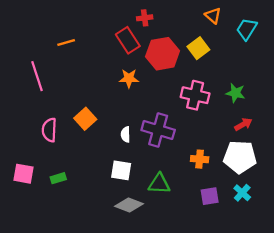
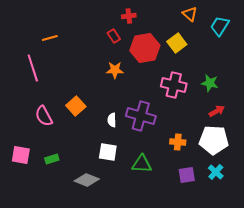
red rectangle: (128, 40) -> (114, 36), size x0.6
orange line: (66, 43) -> (50, 38), moved
pink semicircle: (49, 130) -> (44, 116), turned -30
gray diamond: (129, 205) -> (87, 180), moved

